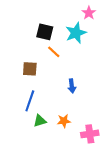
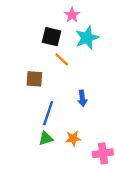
pink star: (89, 13) -> (72, 15), moved
blue line: (30, 101) -> (48, 113), moved

